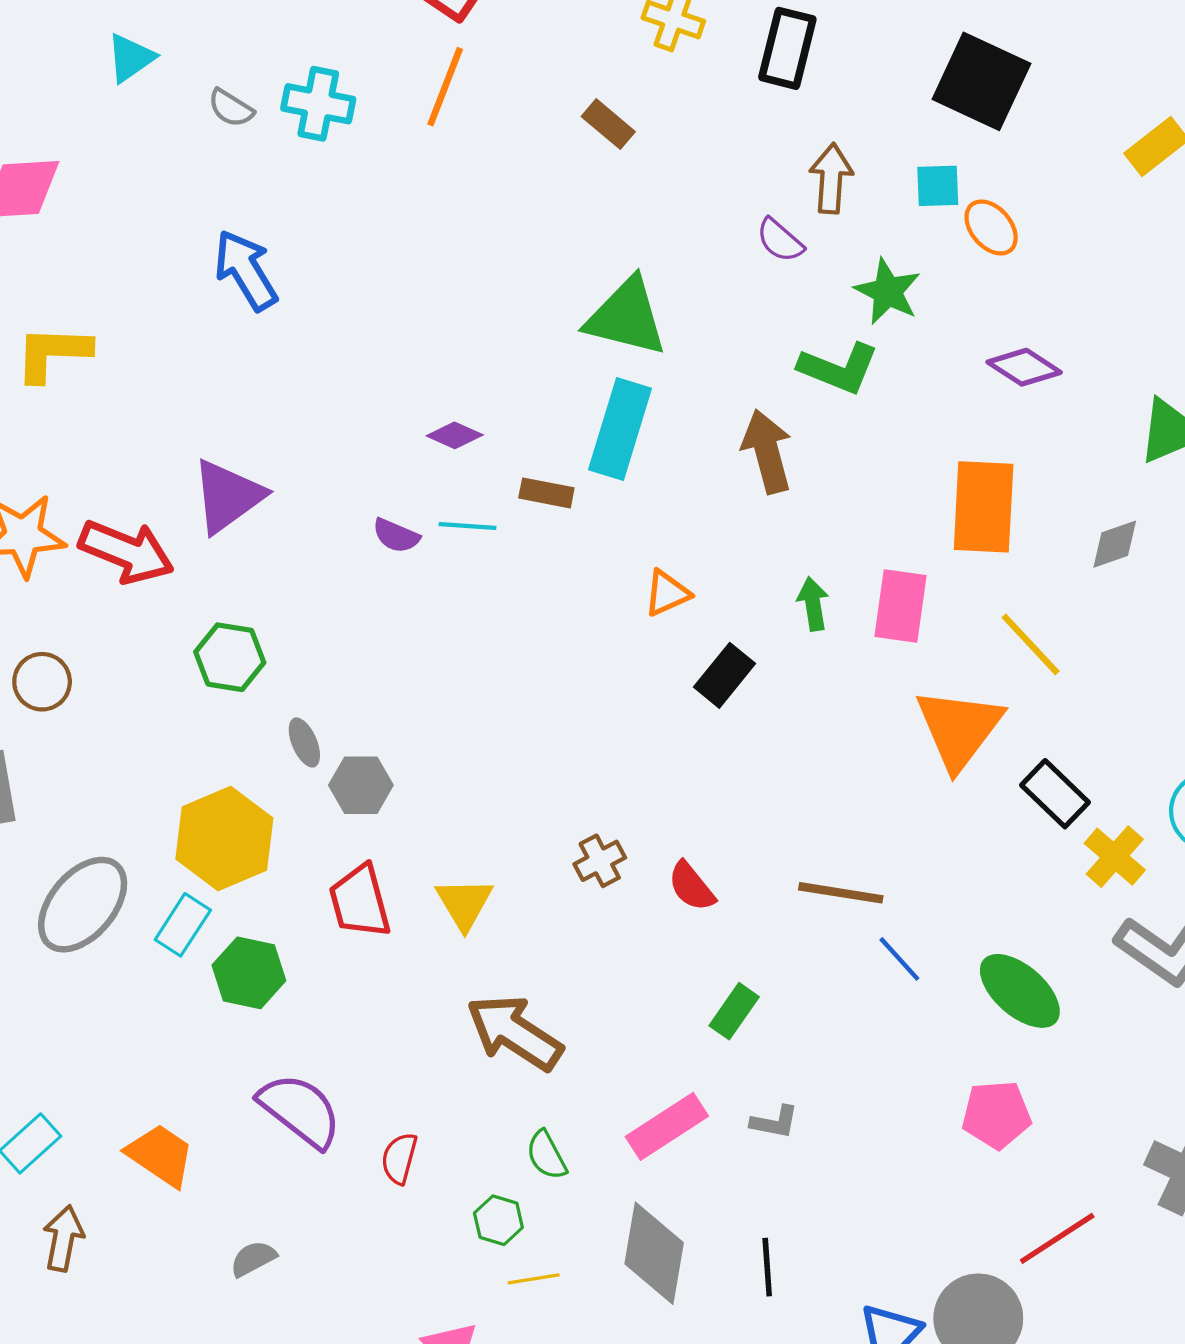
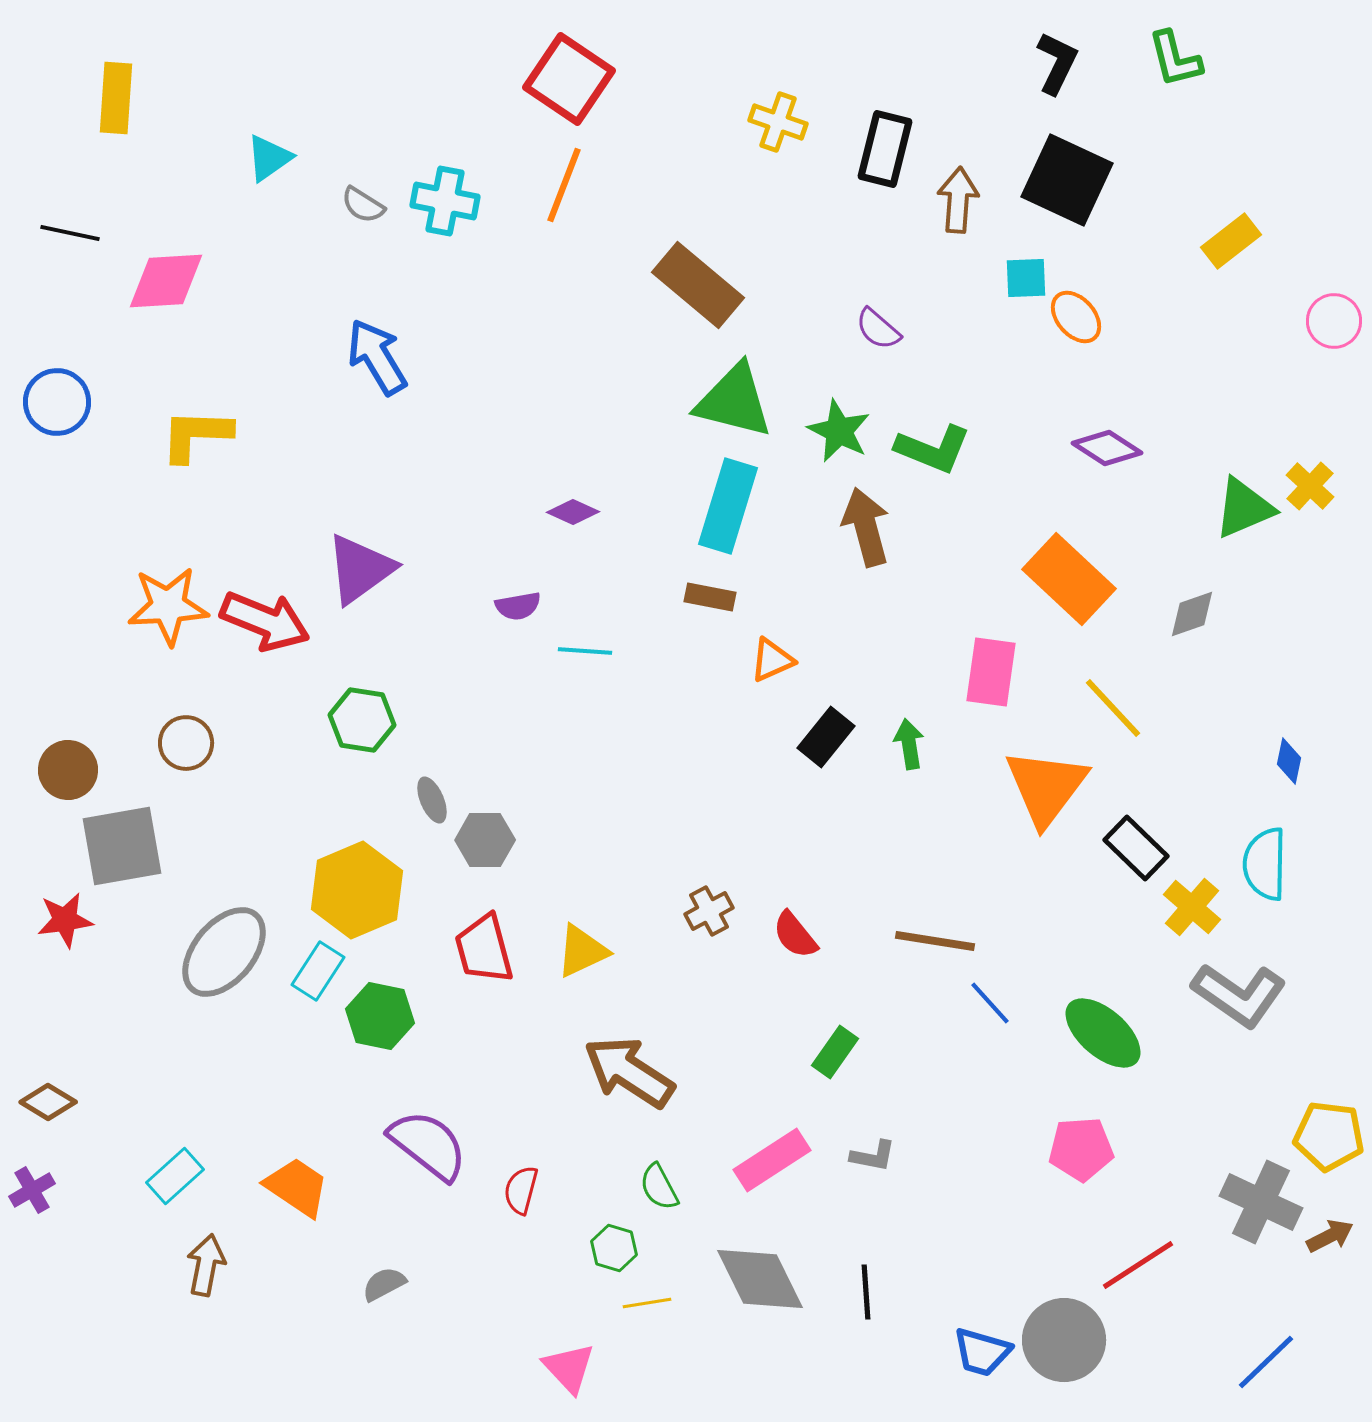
brown rectangle: (608, 124) -> (698, 285), moved, size x1.8
brown arrow: (831, 178) -> (958, 200), moved
green star: (888, 291) -> (839, 431), moved
brown rectangle: (546, 493) -> (710, 597), moved
orange rectangle: (984, 507) -> (1069, 579), turned -50
cyan line: (468, 526) -> (585, 651), moved
purple semicircle: (396, 536) -> (518, 606), turned -33
green arrow: (813, 604) -> (909, 744), moved
yellow triangle: (464, 904) -> (582, 951), turned 36
gray diamond: (654, 1253) -> (760, 1279), turned -36

